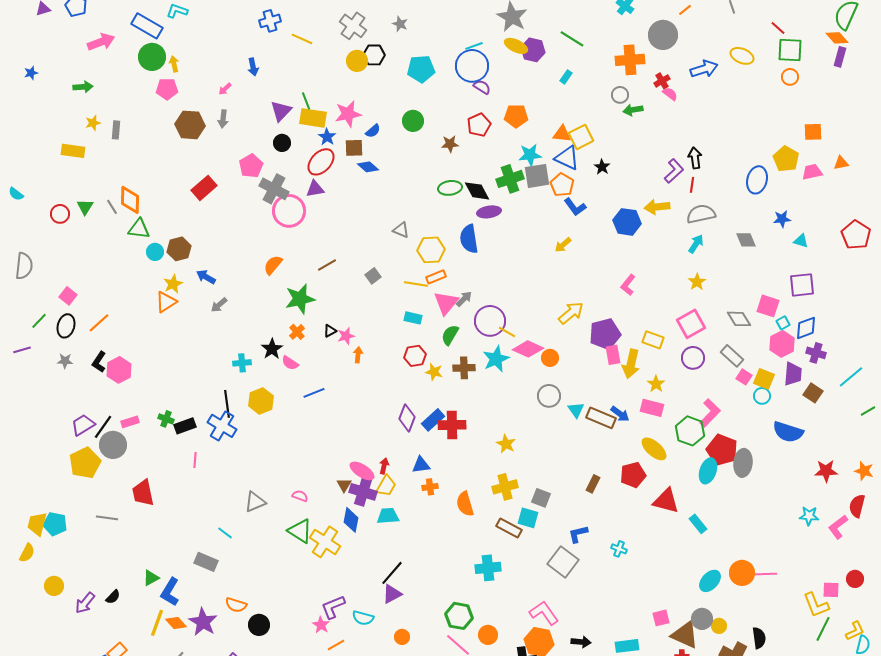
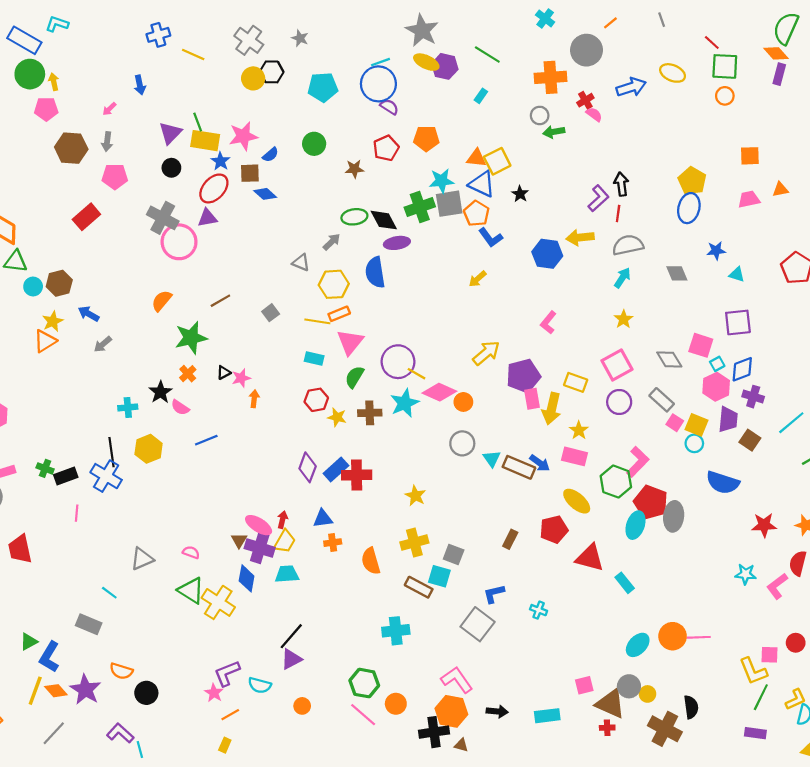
yellow pentagon: (786, 159) -> (692, 181), moved
pink pentagon: (251, 166) -> (115, 176), moved, turned 30
gray arrow: (464, 299) -> (332, 242), moved

